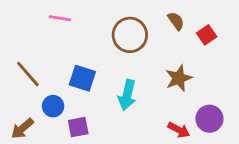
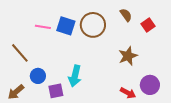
pink line: (60, 18) -> (43, 27), moved
blue square: (82, 78) -> (66, 26), moved
cyan arrow: (127, 95) -> (75, 76), moved

